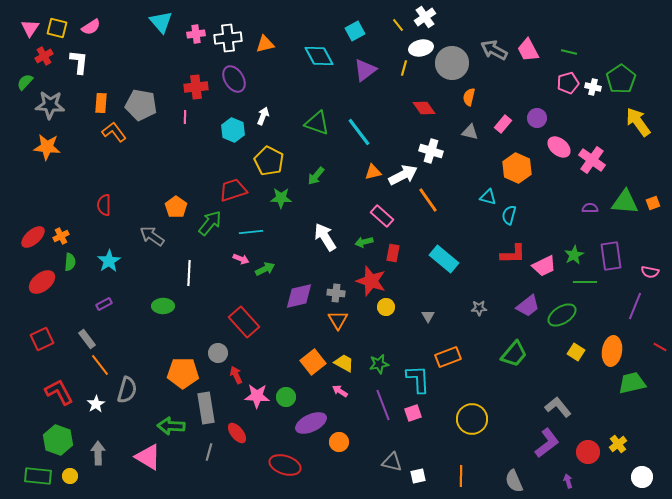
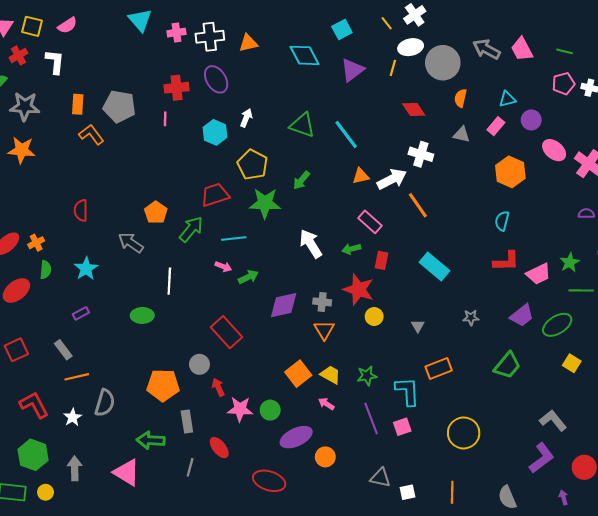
cyan triangle: (488, 197) -> (507, 99), moved, turned -30
green star: (281, 198) -> (265, 203), size x1.4
orange line: (100, 365) -> (77, 377), turned -65
gray rectangle: (206, 408) -> (187, 422), size x0.7

